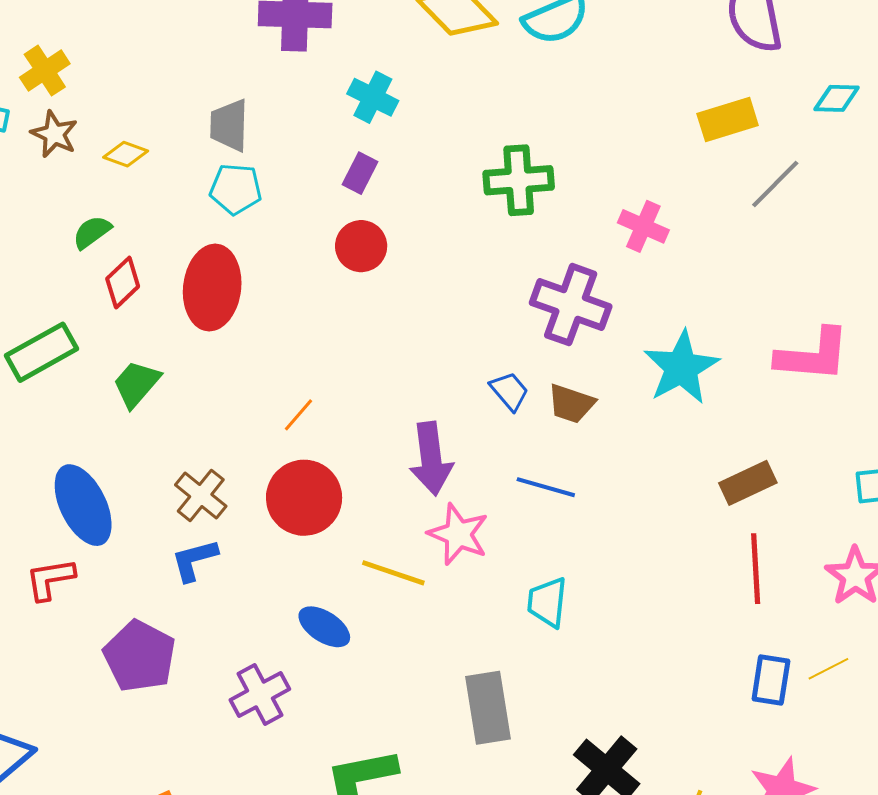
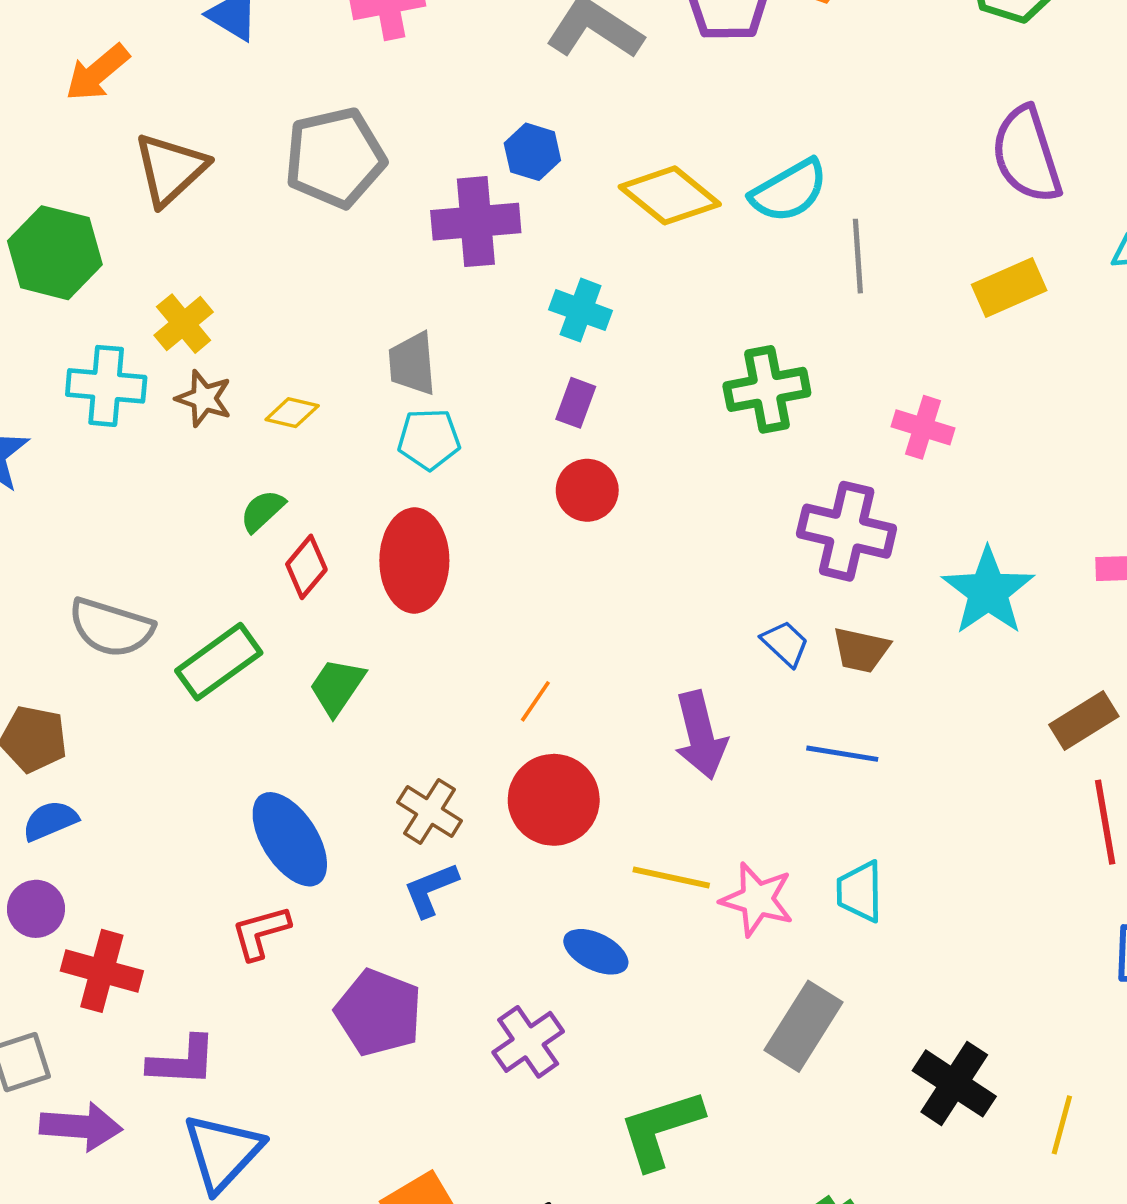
gray line: (775, 184) -> (858, 256), moved, turned -42
pink star: (458, 534) -> (757, 899), moved
gray rectangle: (488, 708) -> (803, 1026), turned 48

